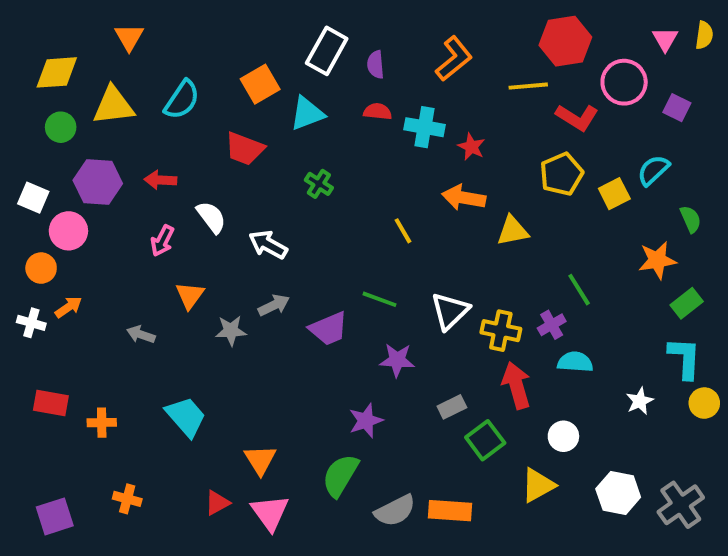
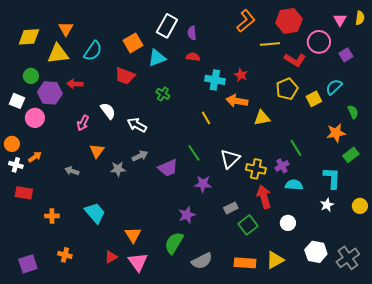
orange triangle: (129, 37) -> (66, 29), moved
orange L-shape: (454, 59) -> (246, 21), moved
purple square: (677, 108) -> (346, 55), turned 32
green circle: (61, 127) -> (31, 76), moved
cyan cross: (425, 127) -> (215, 80), moved
red arrow: (160, 180) -> (75, 84), moved
orange circle: (41, 268) -> (12, 144), moved
green line: (380, 299) -> (194, 153), turned 36
cyan L-shape: (685, 358) -> (332, 178), moved
red rectangle: (51, 403) -> (24, 193), moved
yellow triangle: (538, 485) -> (275, 260), moved
orange rectangle: (450, 511) -> (245, 263), moved

